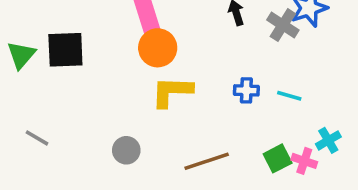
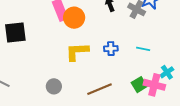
orange circle: (158, 48) -> (74, 18), moved
blue cross: (246, 90) -> (111, 49), moved
pink cross: (304, 161) -> (154, 85), size x1.5

